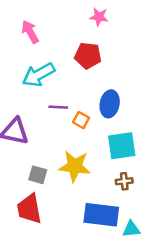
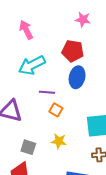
blue ellipse: (110, 104) -> (77, 77), moved
orange square: (81, 120) -> (56, 110), moved
yellow star: (75, 166) -> (59, 141), size x0.6

